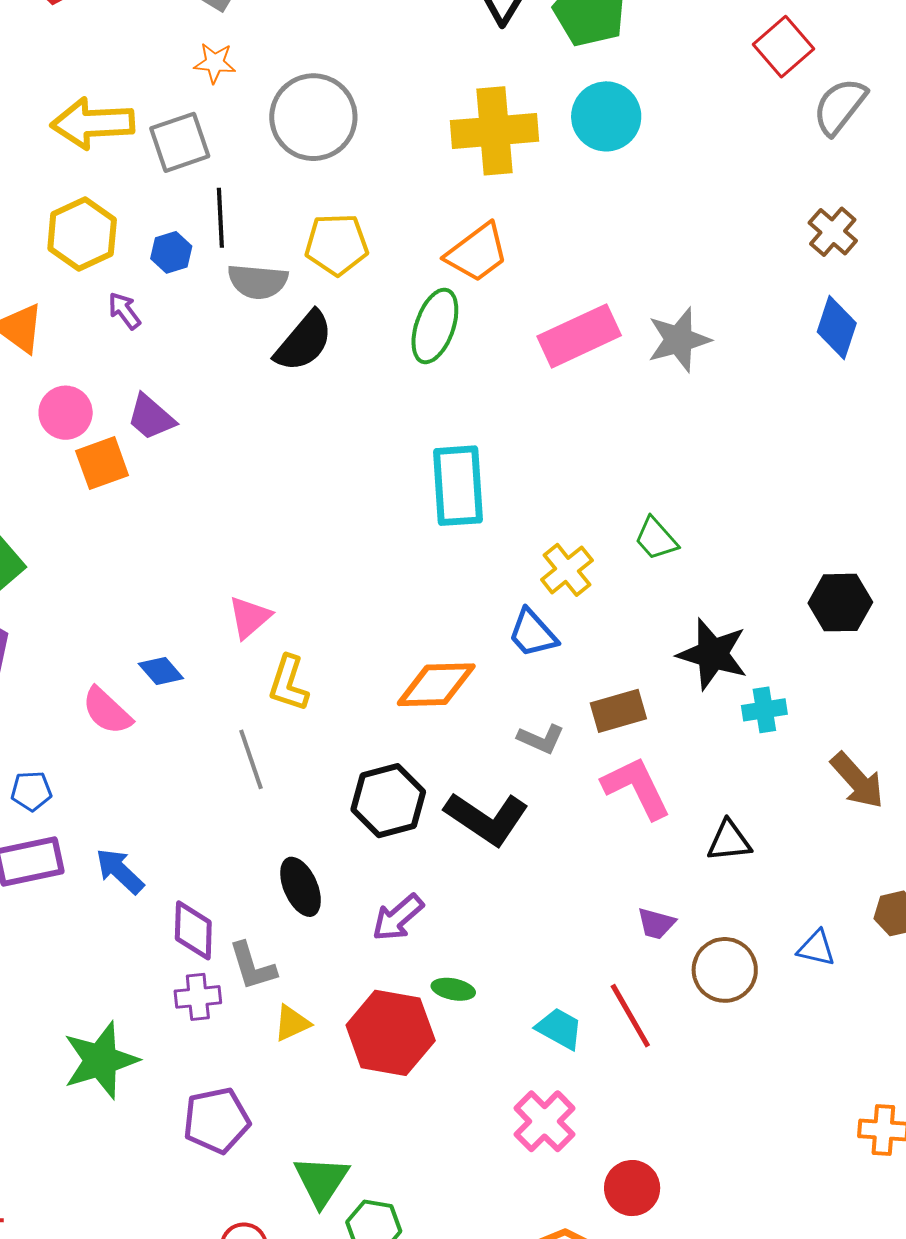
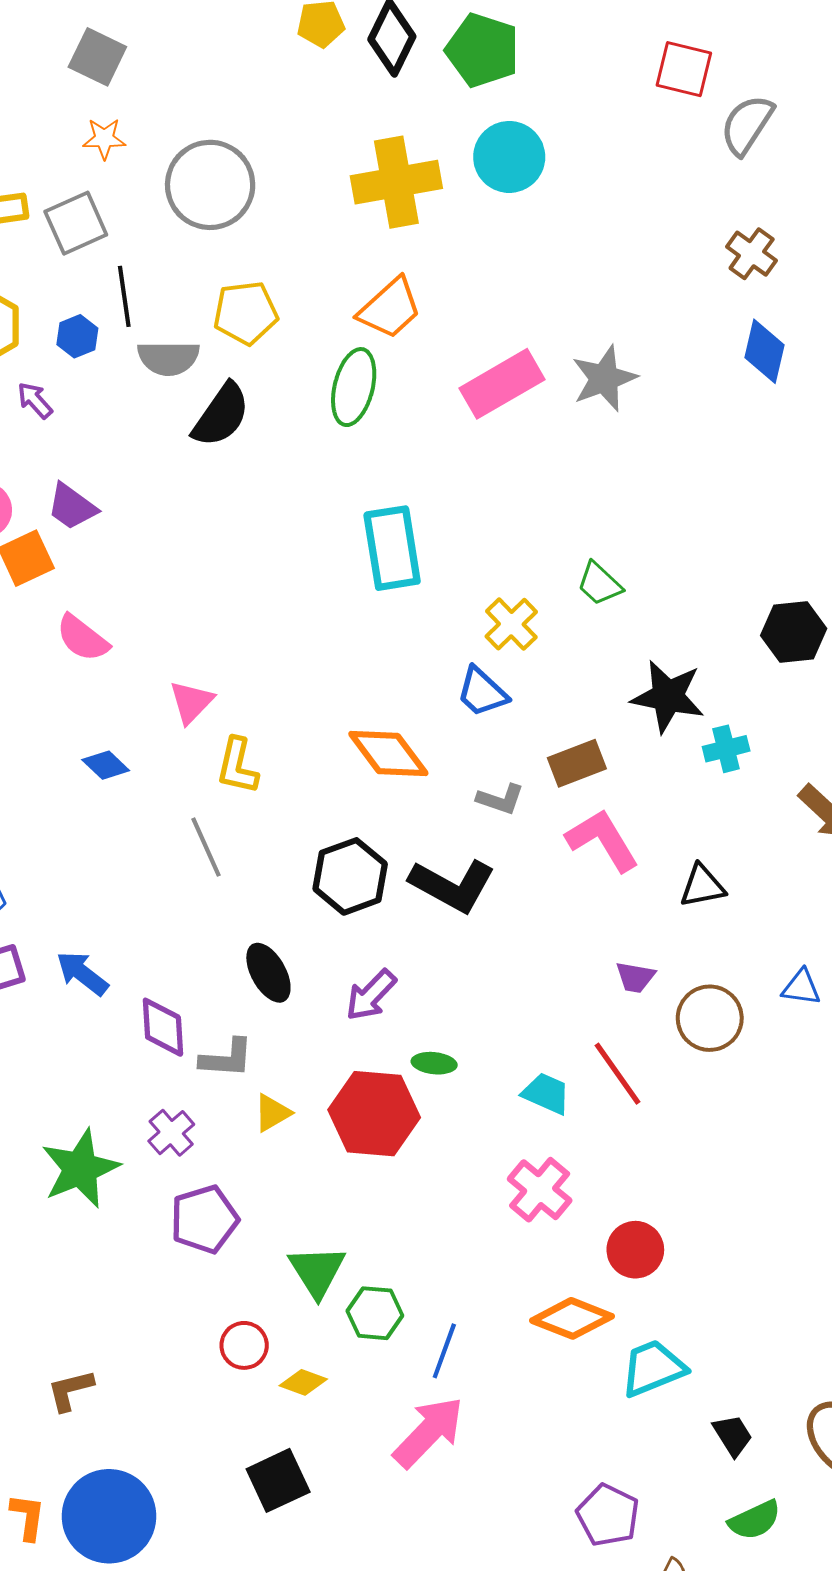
red square: (783, 47) -> (684, 69), turned -30
orange diamond: (436, 685) -> (388, 754), turned 60
pink semicircle: (107, 711) -> (82, 638), moved
gray L-shape: (252, 966) -> (227, 1058), turned -64
purple cross: (198, 997) -> (171, 1133), moved, turned -30

